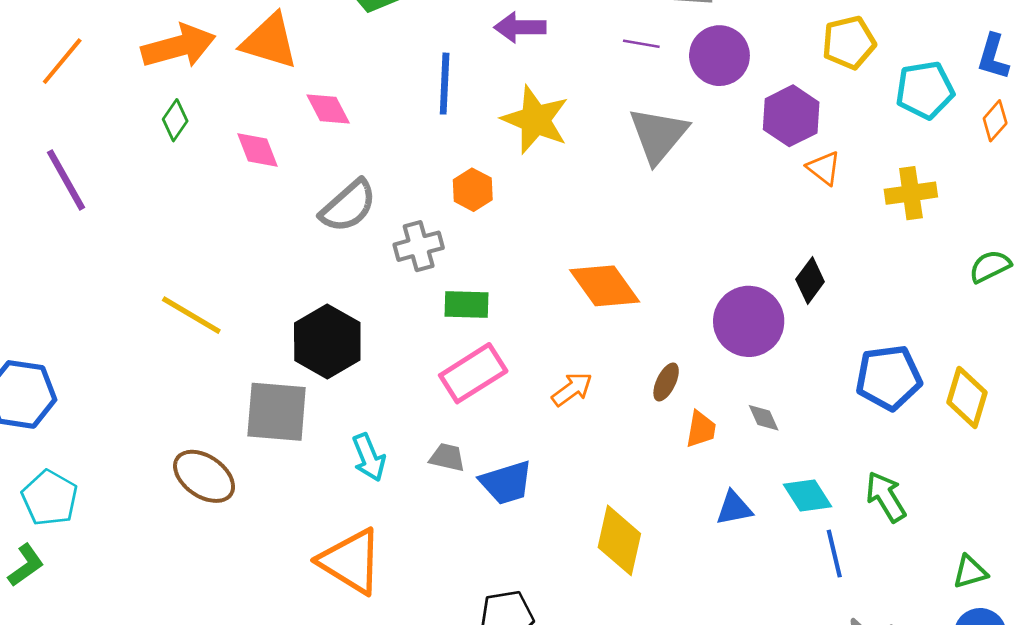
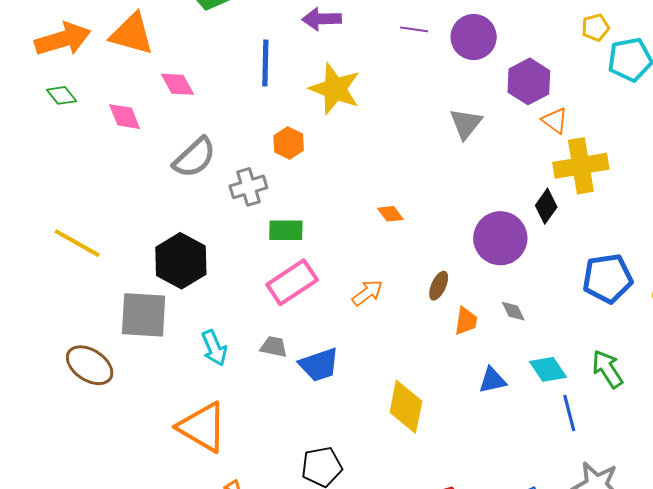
yellow pentagon: (849, 43) -> (595, 28), moved, size x0.7
green diamond: (175, 120) -> (61, 95), turned -72
gray triangle: (658, 135) -> (466, 124), moved, size x0.7
yellow cross: (911, 193) -> (581, 166), moved, size x1.4
orange diamond: (605, 286) -> (390, 214), size x0.5

